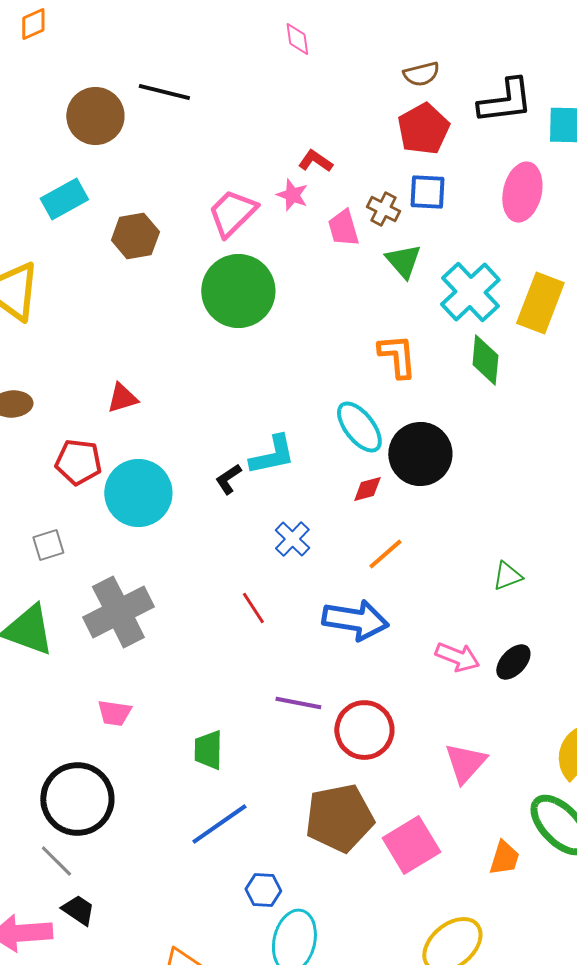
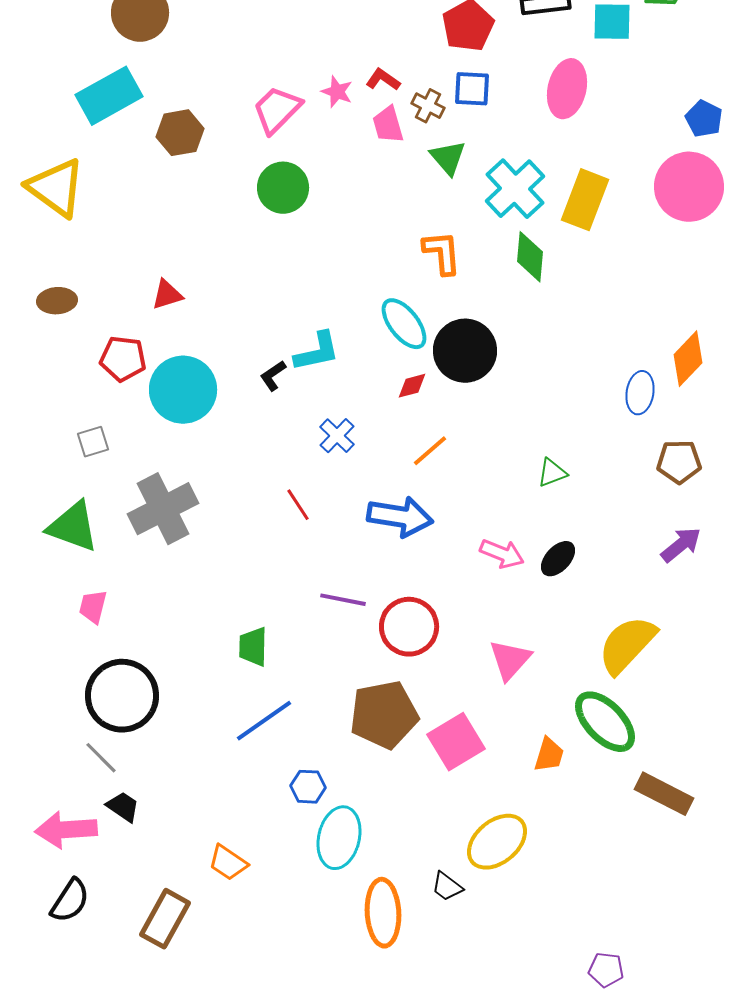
red L-shape: (315, 161) -> (383, 80), moved
cyan rectangle: (64, 199) -> (109, 96), size x1.4
green circle: (238, 291) -> (283, 188), size x0.7
pink trapezoid: (114, 713) -> (93, 607), moved, turned 96

